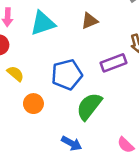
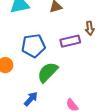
blue arrow: (72, 143) -> (31, 99), turned -84

